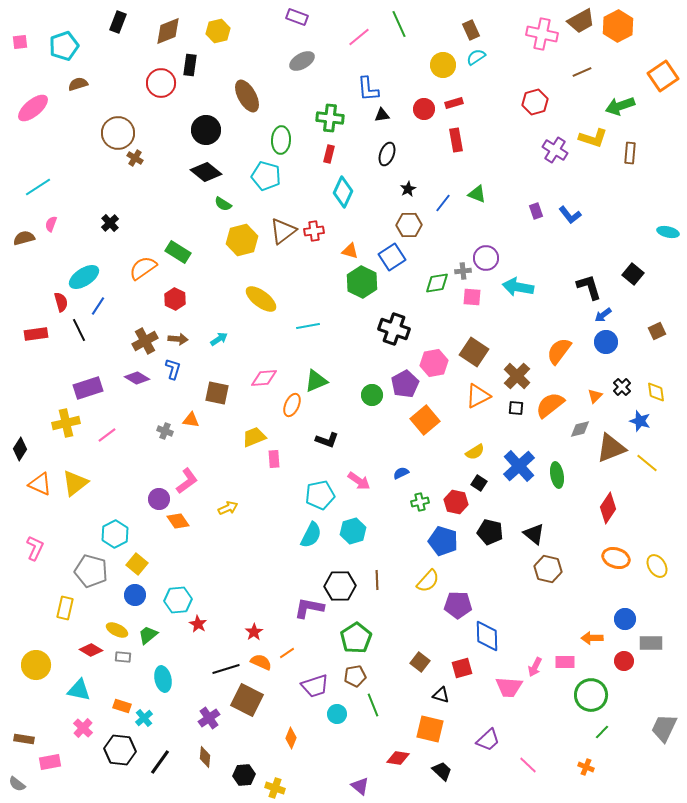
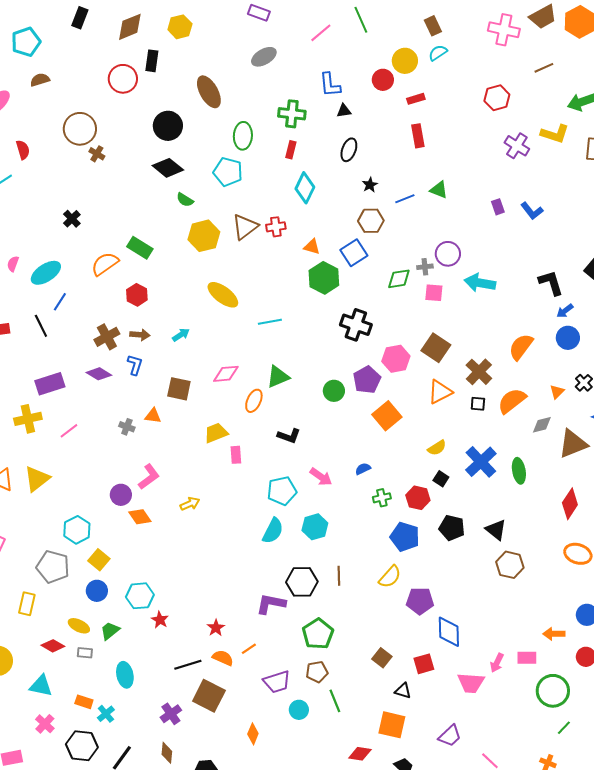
red circle: (424, 109) -> (383, 80), moved
blue line: (443, 203) -> (405, 199), turned 30
pink semicircle: (51, 224) -> (13, 264), moved
red semicircle: (61, 302) -> (23, 150), moved

